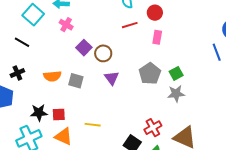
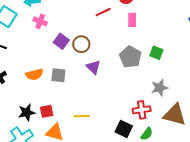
green square: (176, 73) -> (156, 53), turned -32
gray star: (176, 94) -> (159, 88), moved
red cross: (153, 128) -> (142, 110), turned 30

